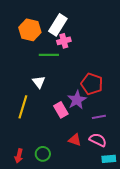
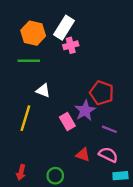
green line: (49, 55) -> (29, 61), moved
white triangle: (39, 82) -> (43, 91), turned -32
purple line: (99, 117) -> (109, 129), turned 32
green circle: (43, 154) -> (55, 176), moved

